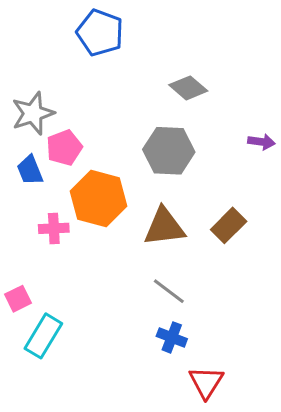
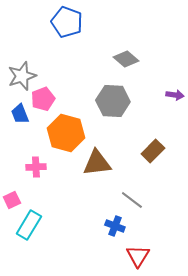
brown triangle: (164, 227) -> (97, 163), moved
pink cross: (54, 228) -> (36, 167), moved
gray line: (169, 291) -> (132, 200), moved

